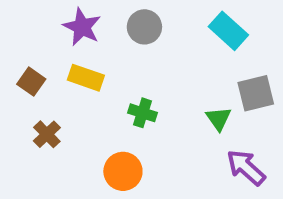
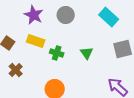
green cross: (142, 113) -> (57, 53), moved
green triangle: (219, 119) -> (87, 53), moved

